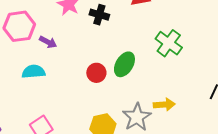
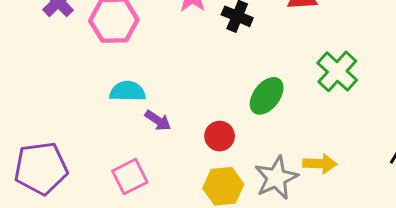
purple arrow: (48, 42) -> (158, 120), moved
red circle: (96, 73) -> (220, 136), moved

